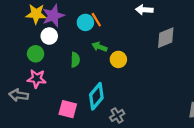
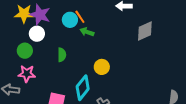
purple star: (53, 16) -> (40, 15), turned -30
green arrow: (99, 47) -> (87, 32), moved
yellow circle: (118, 59) -> (102, 67), moved

